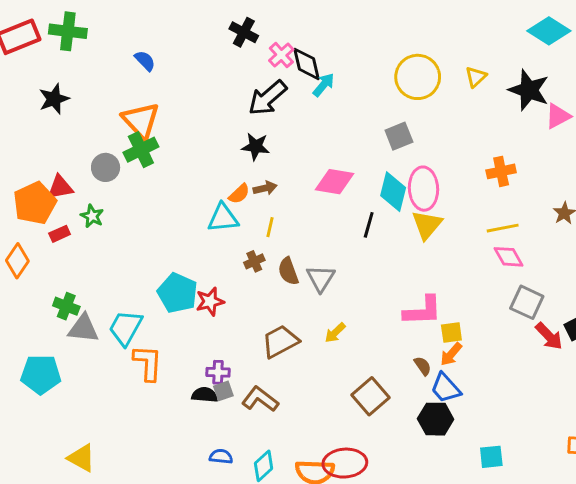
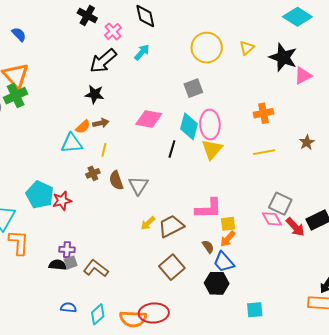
black diamond: (307, 64) -> (145, 16), moved
pink diamond: (508, 257) -> (272, 219), moved
brown trapezoid: (280, 341) -> (171, 226), moved

